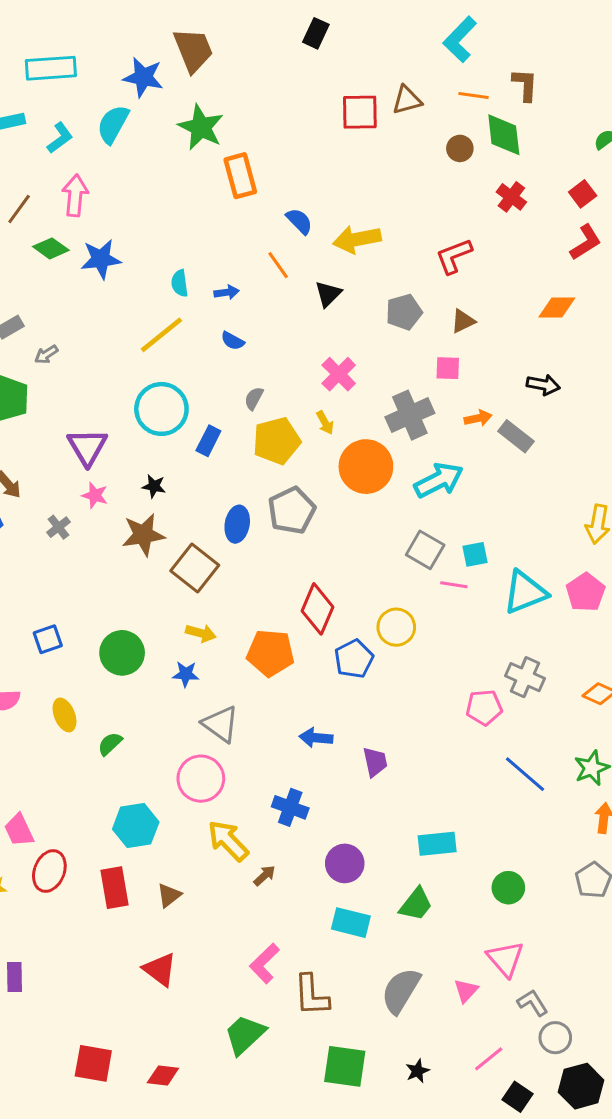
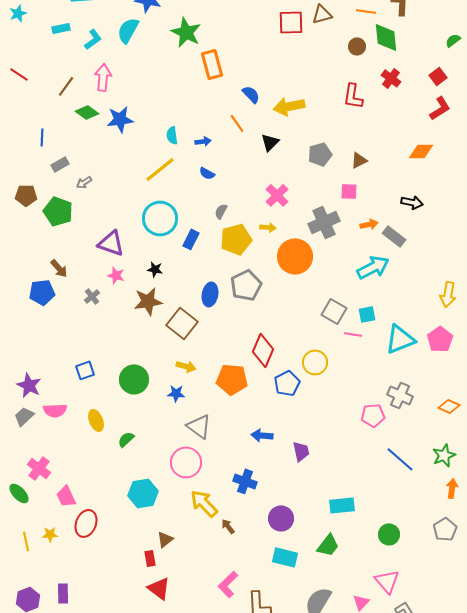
red L-shape: (454, 256) -> (353, 96), moved, turned -60
yellow arrow: (325, 423) -> (268, 227), turned -56
purple triangle: (87, 447) -> (111, 243), turned -40
cyan arrow: (439, 480) -> (373, 267), moved
brown arrow: (264, 876) -> (228, 526), turned -84
red rectangle: (114, 888) -> (150, 558), moved, size x0.6

